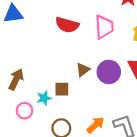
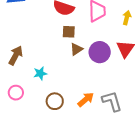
brown square: (62, 89) -> (69, 32), moved
pink circle: (25, 111) -> (16, 93), moved

